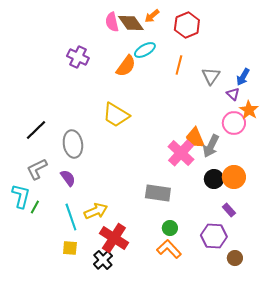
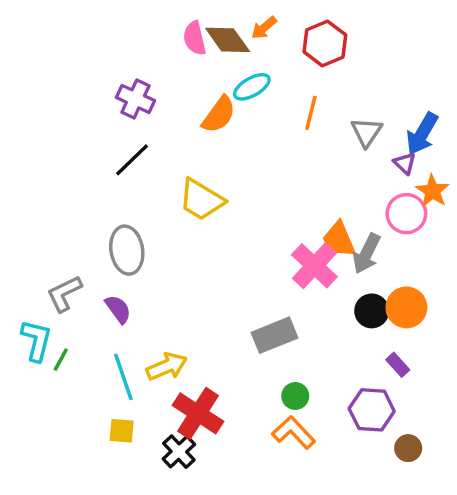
blue arrow: (243, 77) -> (422, 134), size x1.4
black line: (36, 130) -> (132, 160), moved
gray rectangle: (158, 193) -> (274, 335), turned -30

